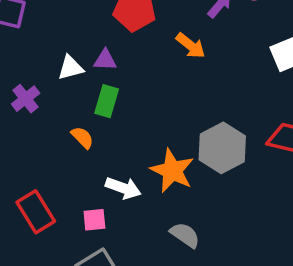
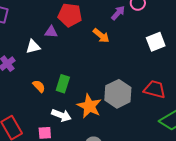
purple triangle: (105, 60) -> (51, 32), moved
green rectangle: (107, 101) -> (63, 84), moved

